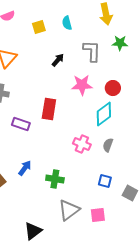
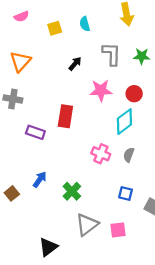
green star: (120, 43) -> (142, 56), moved
green cross: (55, 179) -> (72, 191), turned 36

